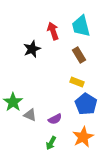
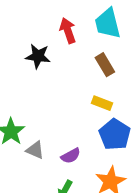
black star: (32, 49) -> (38, 56), turned 30

